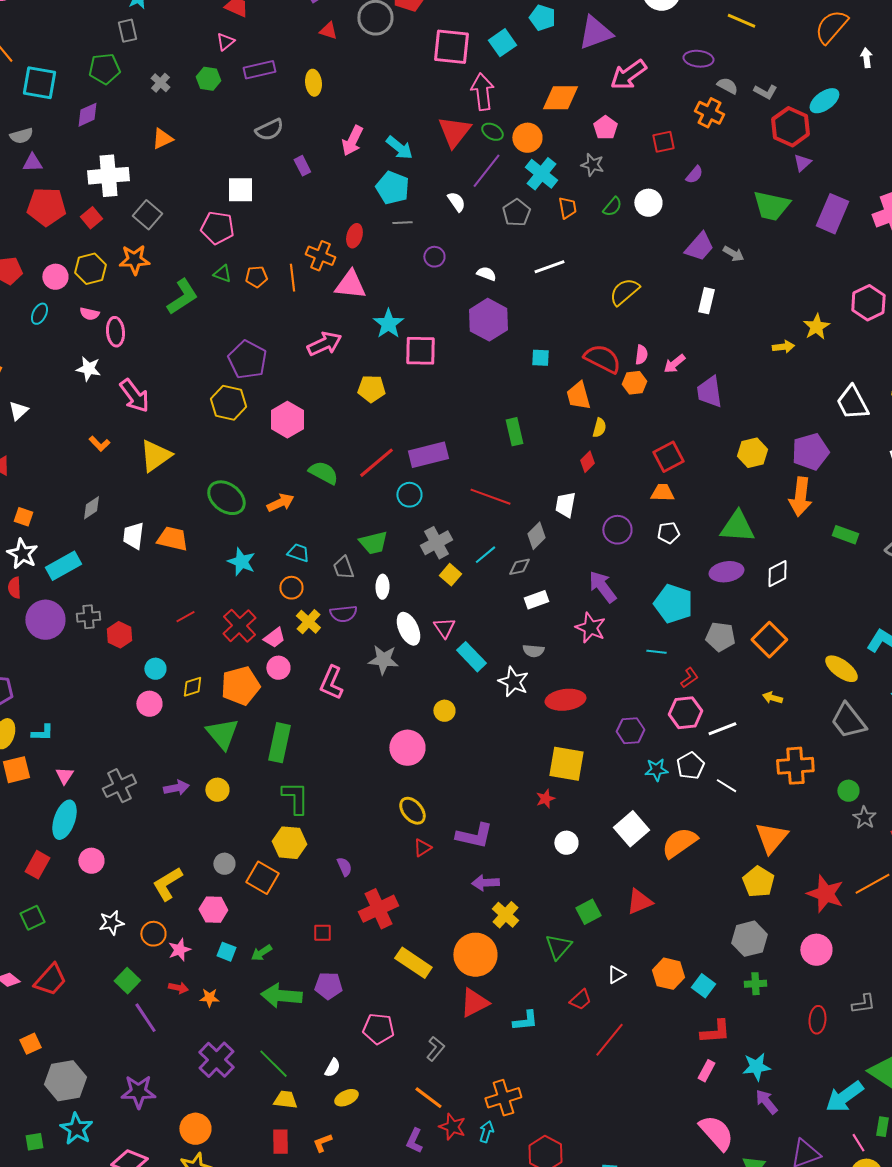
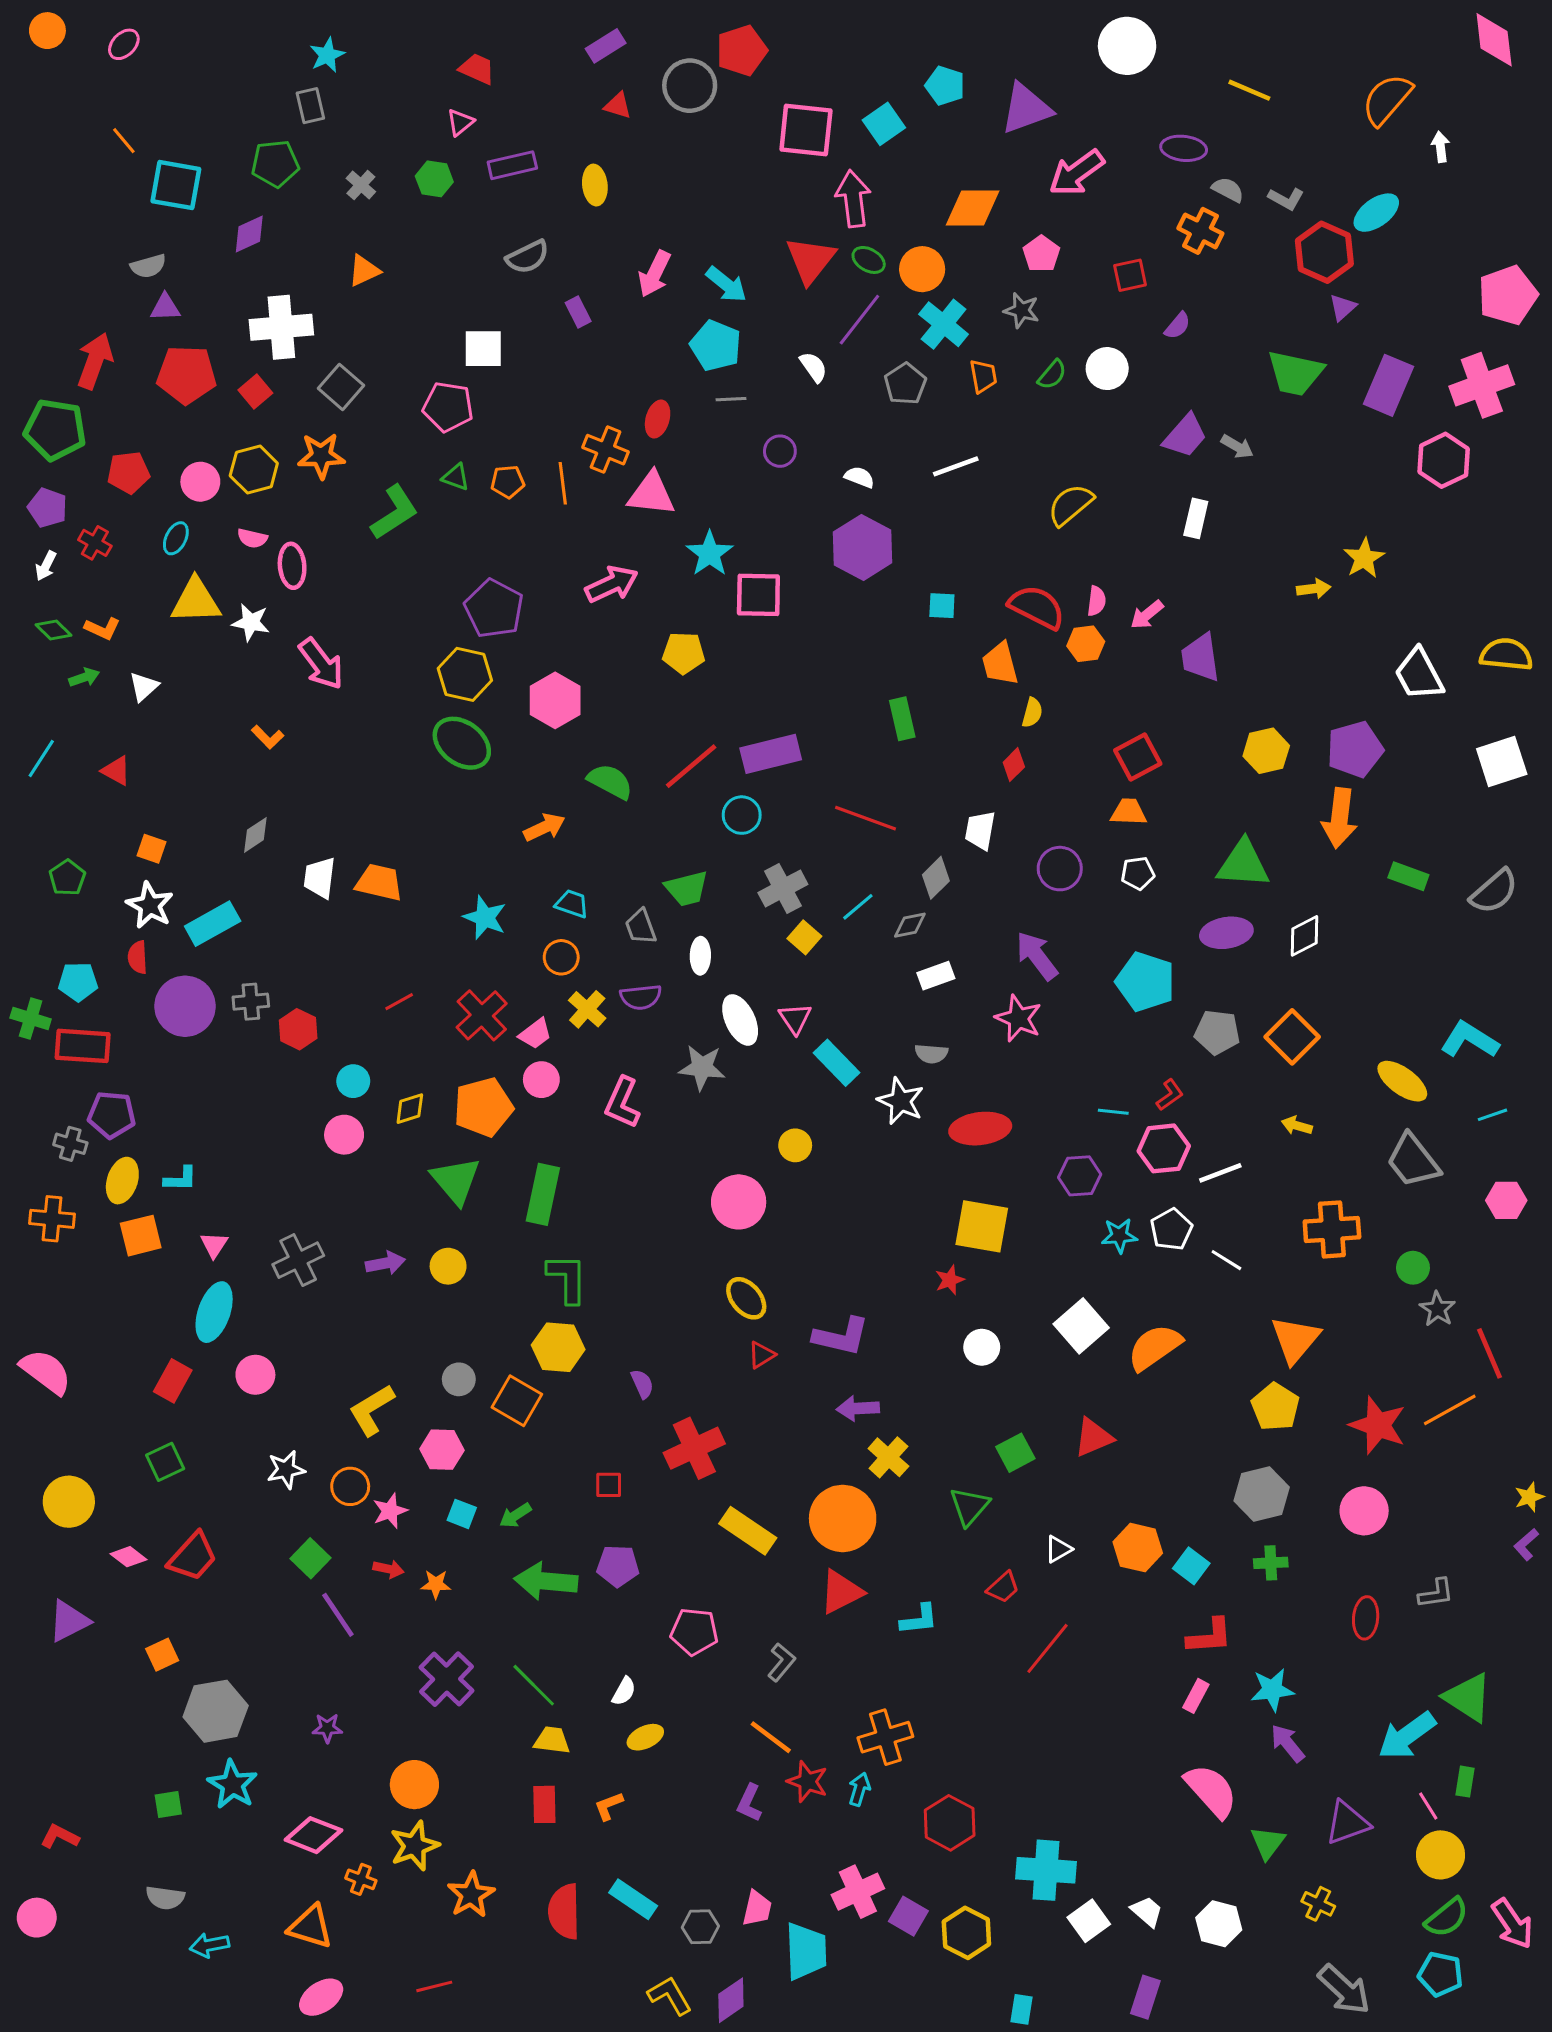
pink hexagon: (868, 303) -> (1444, 460), moved
yellow triangle: (155, 456) -> (196, 601), moved, turned 33
green ellipse: (226, 498) -> (462, 743), moved
cyan line: (656, 652) -> (1113, 1112), moved
purple star: (138, 1092) -> (327, 1728), size x0.6

